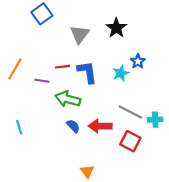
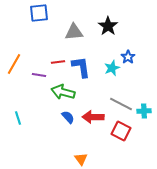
blue square: (42, 14) -> (39, 13), turned 30
gray triangle: (80, 34) -> (74, 32), turned 48

